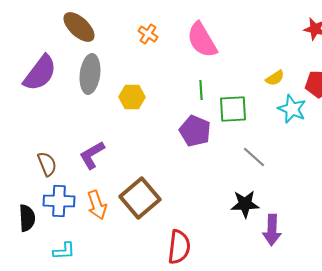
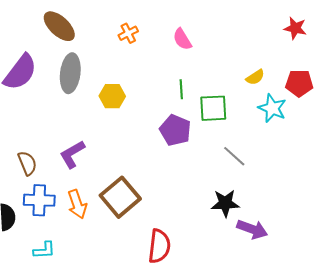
orange cross: (148, 34) -> (128, 33), turned 30
pink semicircle: (202, 40) -> (182, 39), size x0.6
purple arrow: (272, 230) -> (252, 229), turned -72

